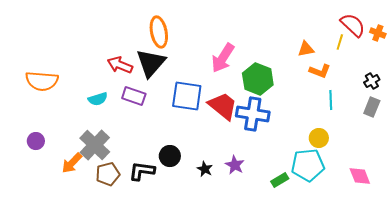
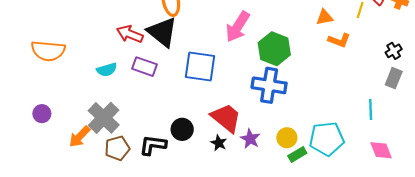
black triangle: (151, 63) -> (162, 32), turned -32
cyan line: (331, 100) -> (371, 109), moved
red trapezoid: (223, 106) -> (226, 118), moved
yellow circle: (319, 138) -> (287, 138), moved

